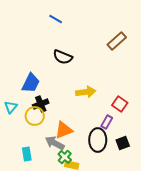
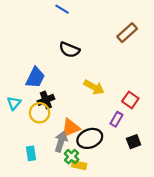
yellow arrow: (86, 92) -> (94, 87), turned 36
black ellipse: (98, 140) -> (90, 138), moved, turned 70
gray arrow: (55, 143) -> (61, 142), turned 78

